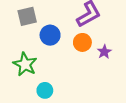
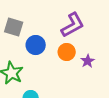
gray square: (27, 16) -> (14, 27), turned 30

